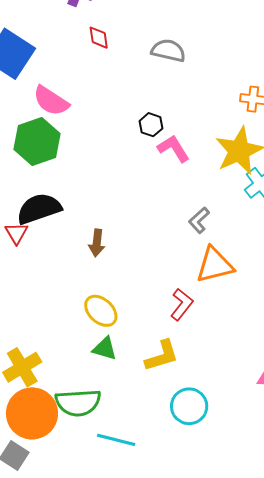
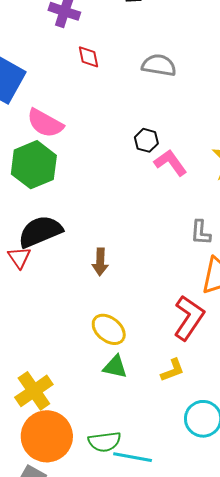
gray L-shape: (199, 220) -> (201, 233), turned -40
red L-shape: (182, 304) -> (189, 318), size x1.4
yellow L-shape: (162, 356) -> (172, 370), size x0.7
green semicircle: (78, 403) -> (105, 442), moved, size x0.7

